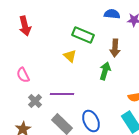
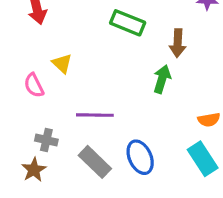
yellow triangle: (70, 56) -> (62, 63), moved
gray cross: (35, 101) -> (46, 140), moved, turned -32

